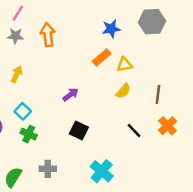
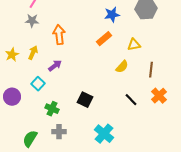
orange arrow: (48, 35) -> (59, 35), moved
yellow triangle: (124, 65) -> (134, 45), moved
purple arrow: (71, 95) -> (55, 66), moved
green cross: (29, 134) -> (52, 109), moved

